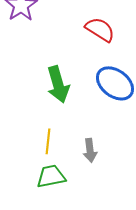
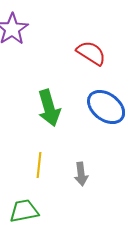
green trapezoid: (51, 176) -> (24, 211), moved

